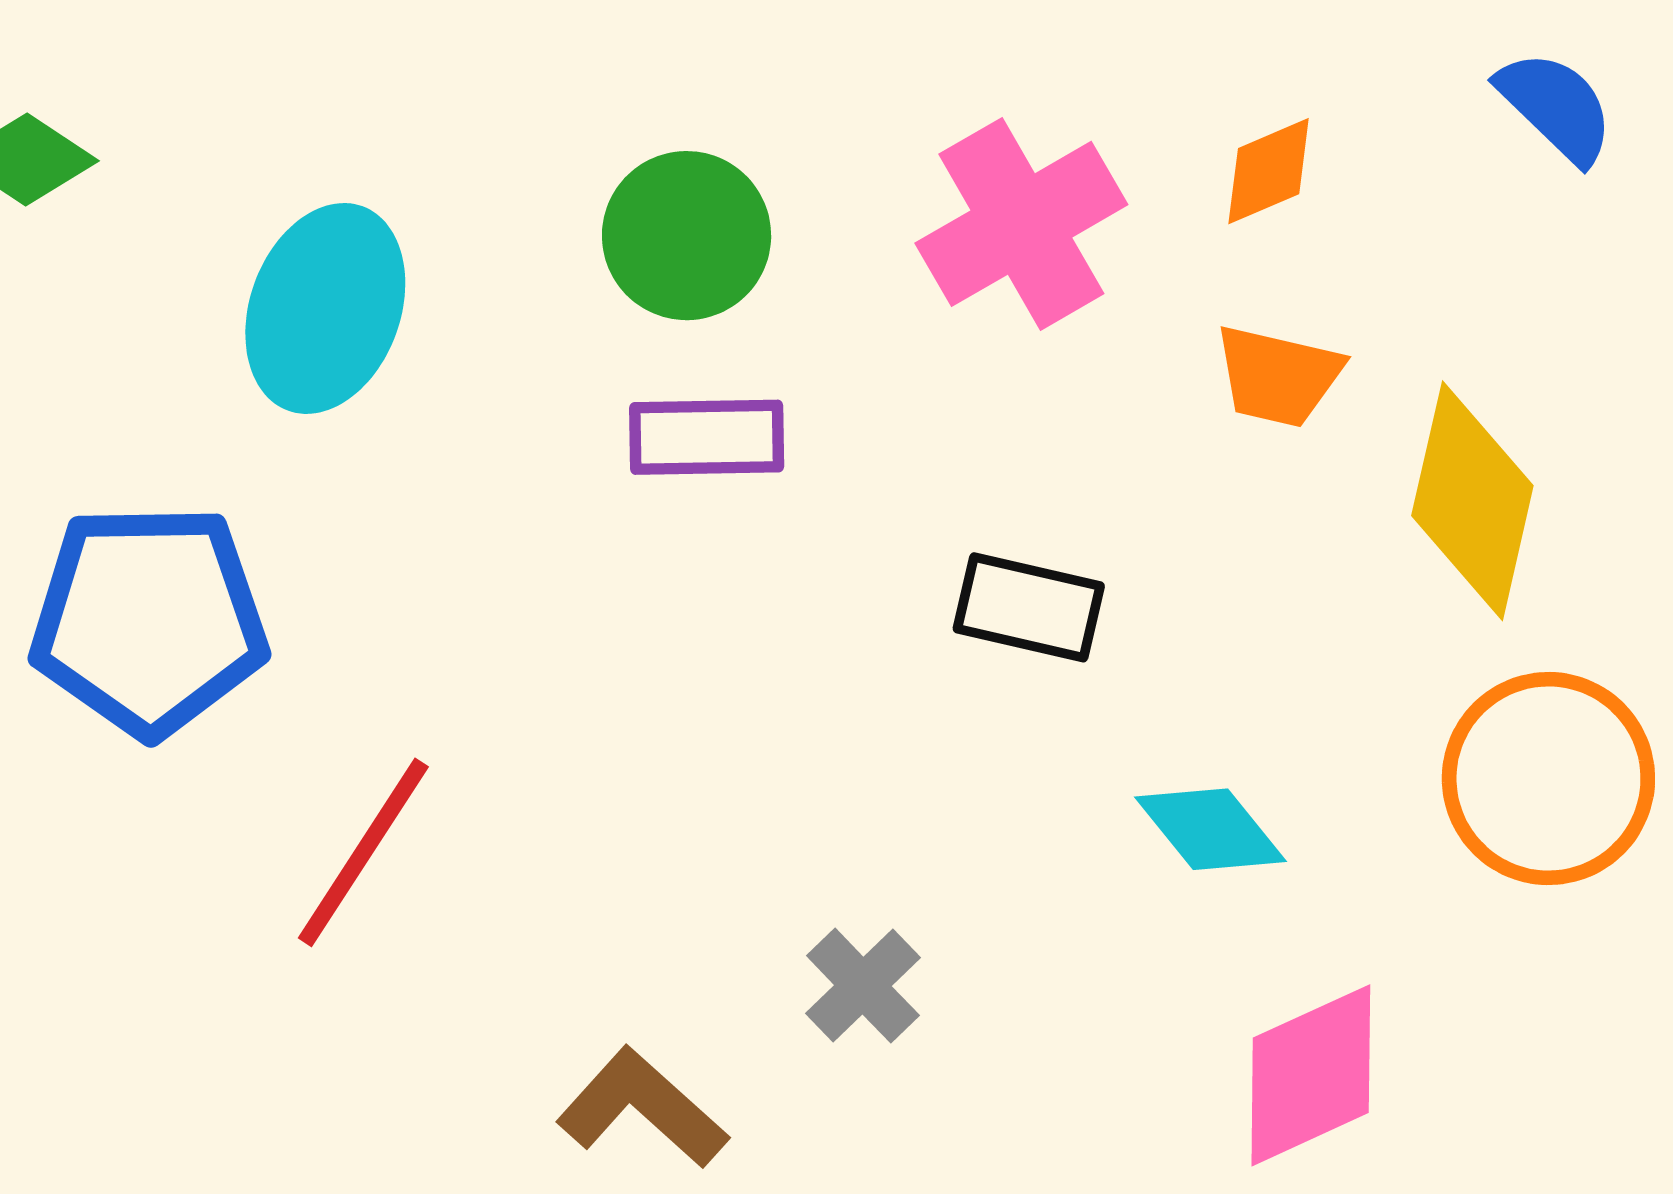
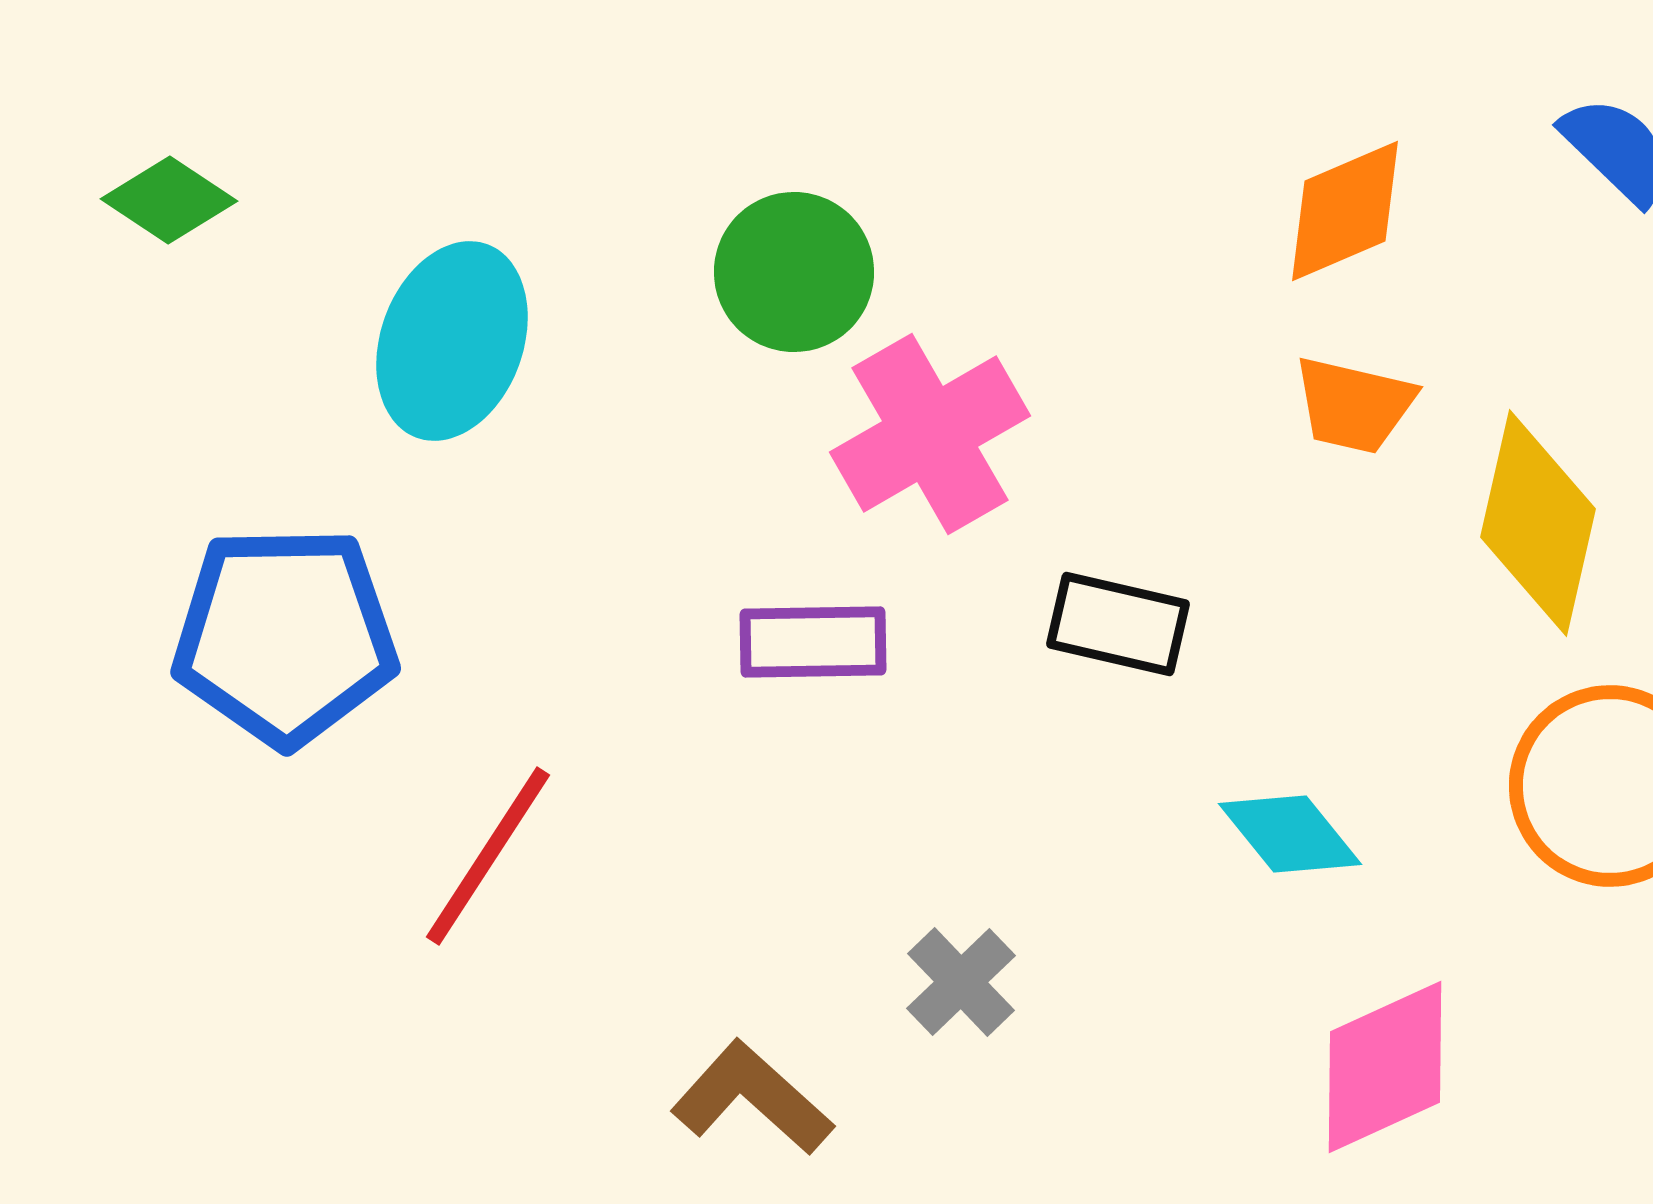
orange diamond: (1269, 171) -> (1345, 211), size x1.4
pink cross: (1021, 224) -> (930, 434), moved
purple rectangle: (707, 437) -> (813, 642), moved

